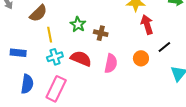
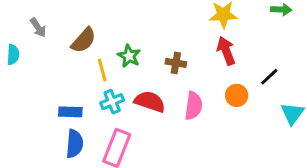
green star: (78, 24) -> (129, 56), moved
red arrow: (147, 25) -> (226, 51), moved
blue rectangle: (18, 53) -> (70, 112), moved

